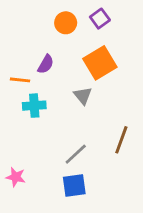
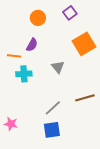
orange circle: (66, 23) -> (38, 18), moved
orange square: (100, 63) -> (84, 44), moved
brown line: (121, 140) -> (85, 98), turned 54

